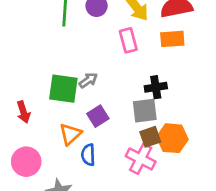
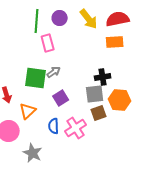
pink rectangle: (128, 40) -> (48, 43), moved
orange triangle: (70, 134) -> (28, 111), moved
orange hexagon: (172, 138) -> (120, 100), moved
pink cross: (141, 159) -> (76, 128), moved, turned 30

